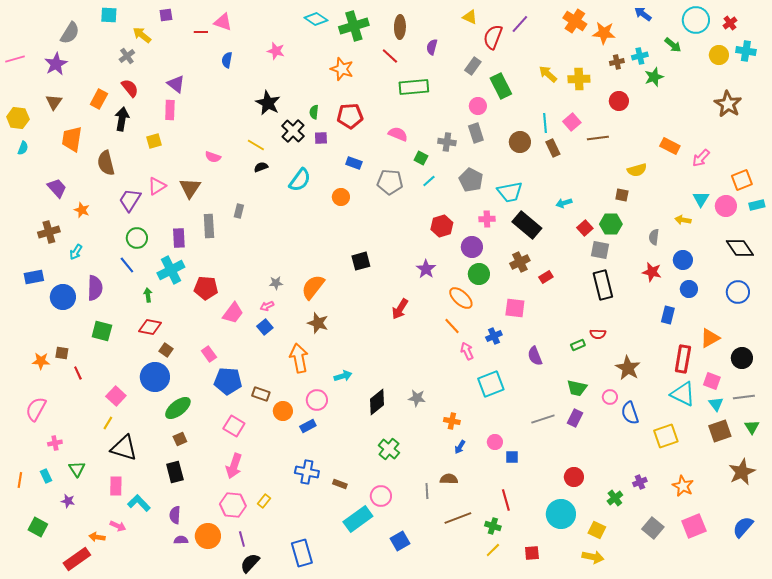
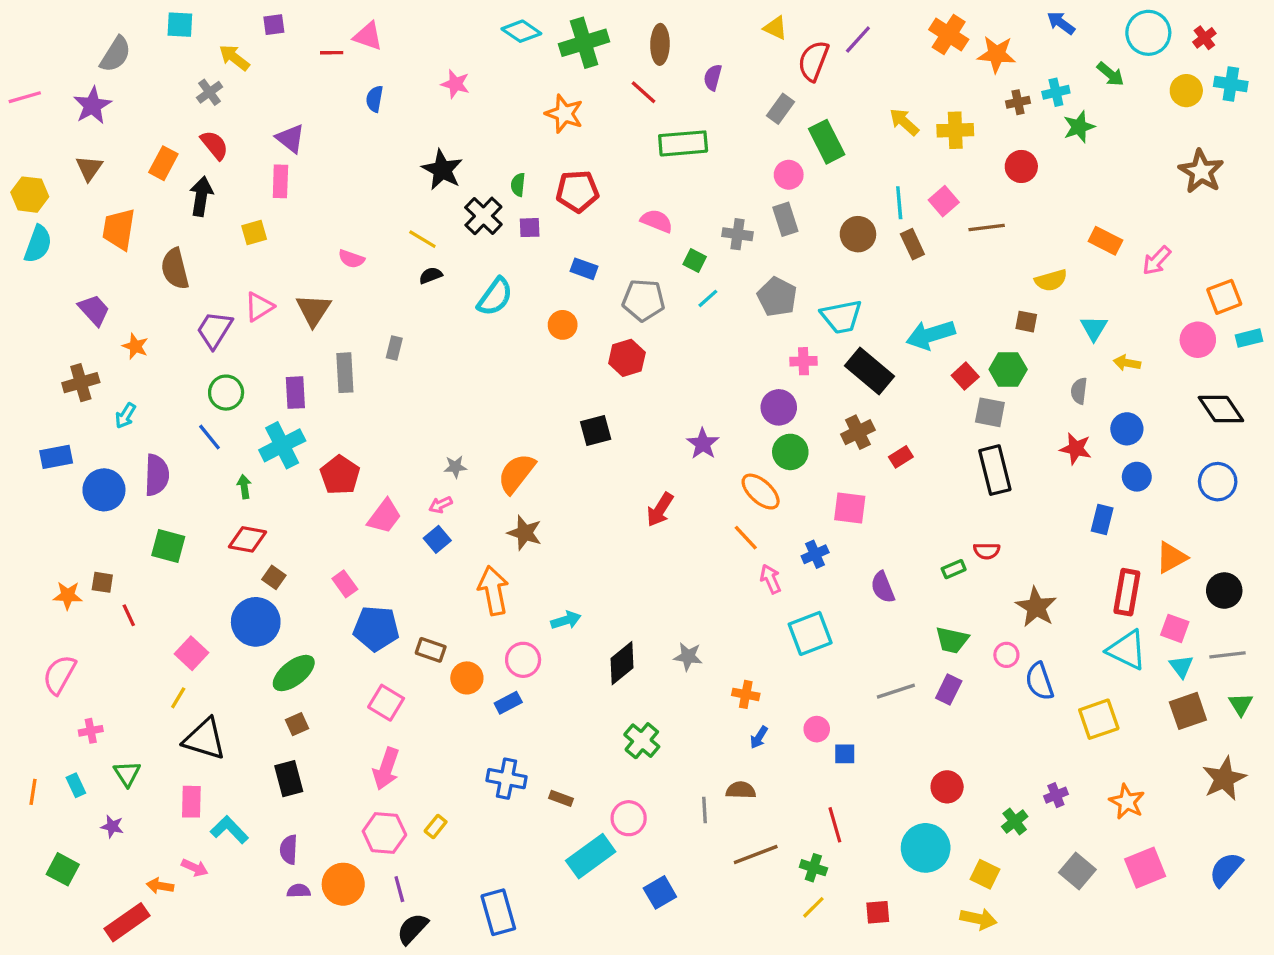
cyan semicircle: (23, 148) -> (38, 244), size x1.6
cyan triangle: (701, 199) -> (1094, 328), moved
cyan arrow: (564, 203) -> (931, 335), size x1.8
red hexagon: (442, 226) -> (627, 358), moved
red pentagon: (206, 288) -> (340, 475), turned 30

